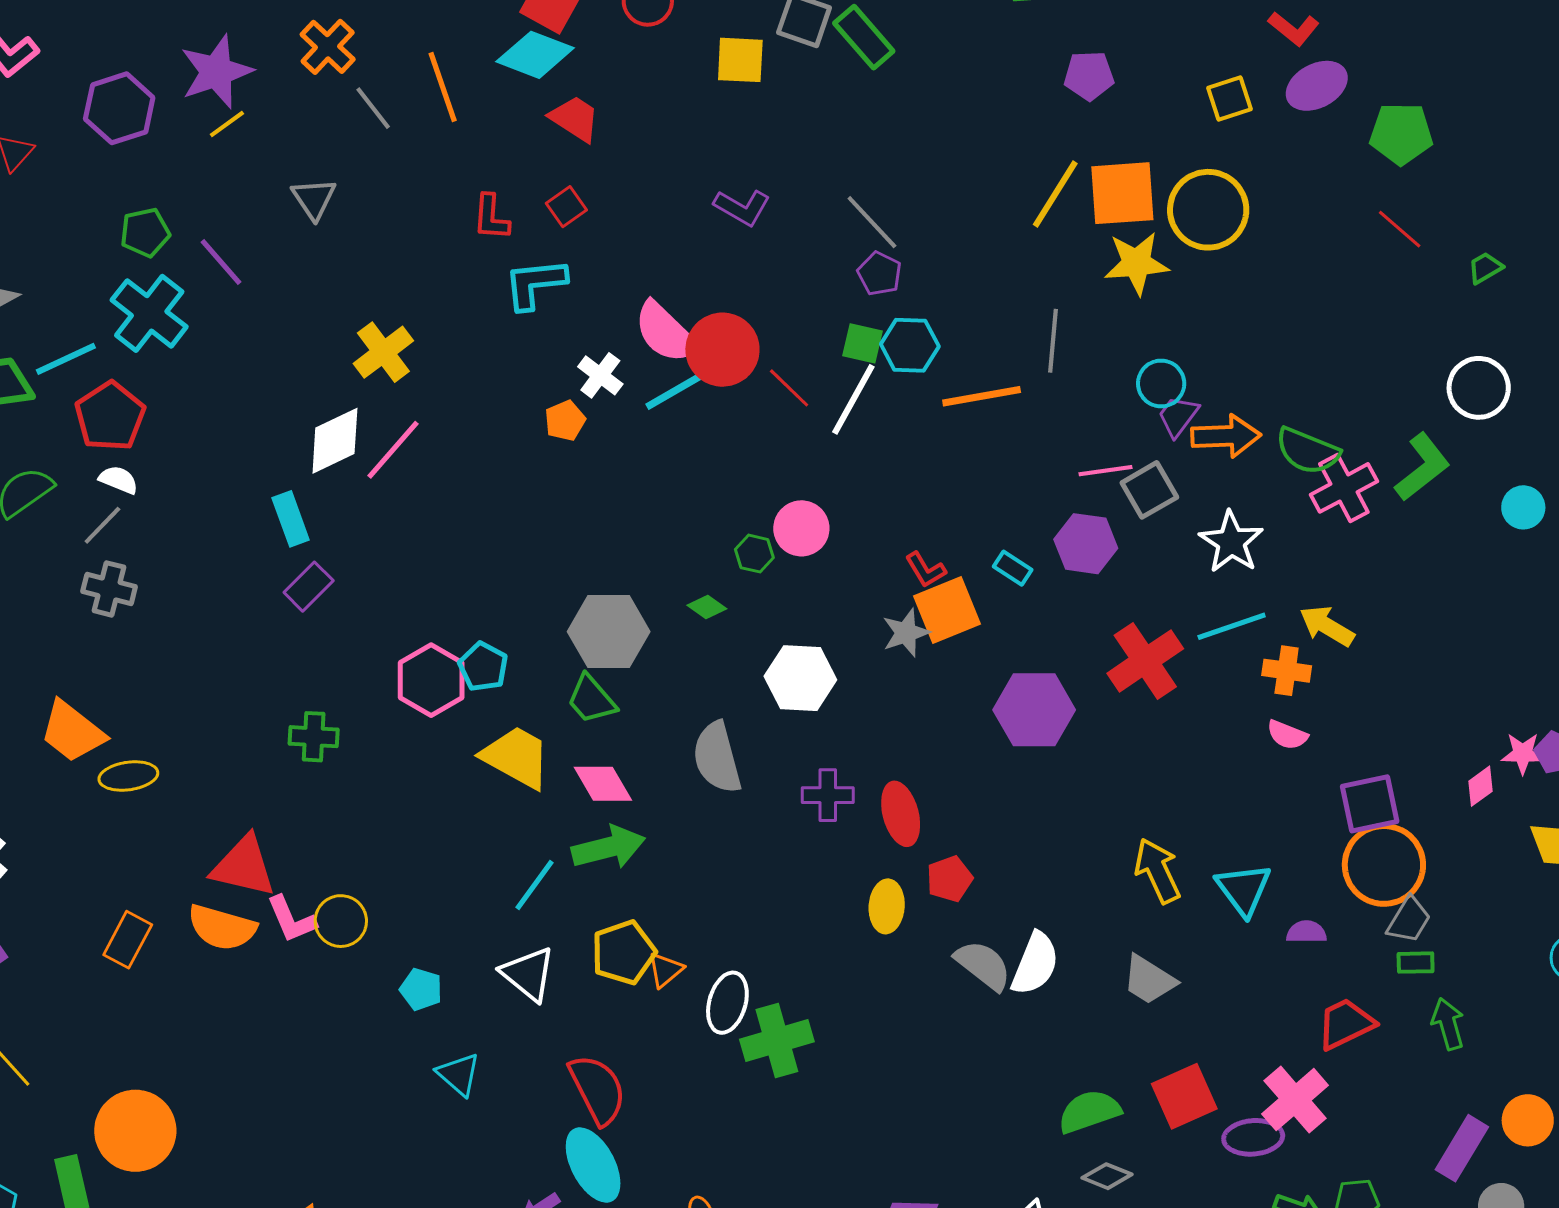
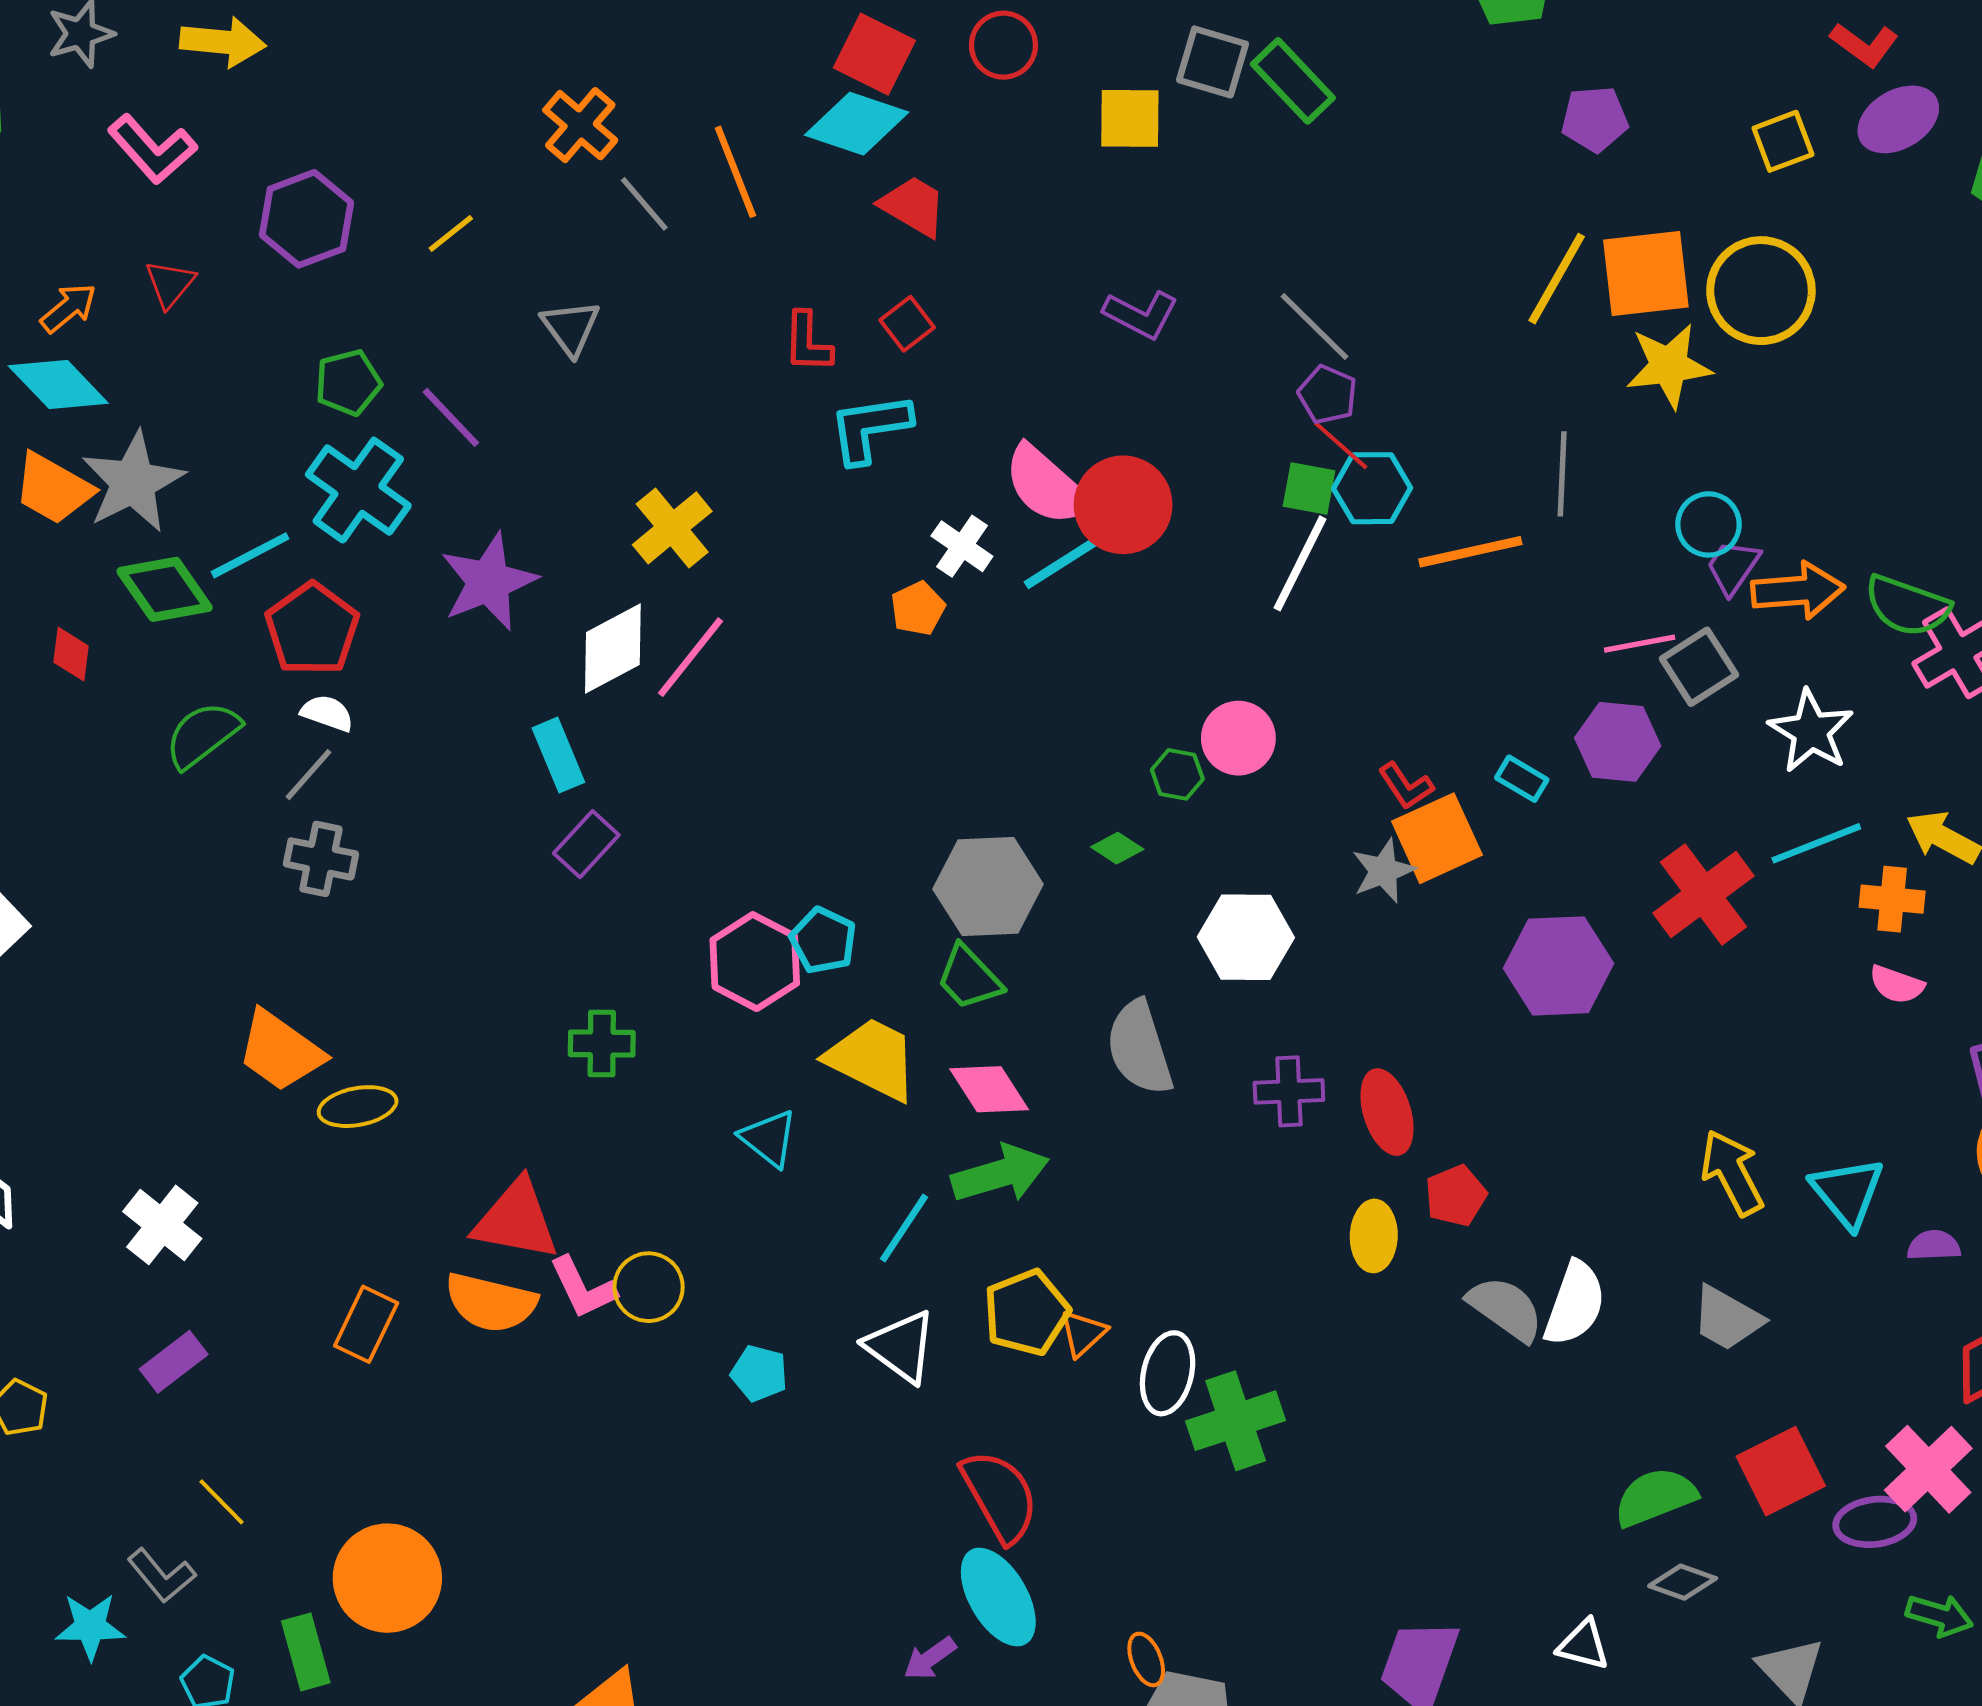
purple star: (216, 72) -> (489, 582), moved
red line: (789, 388) -> (1341, 445), moved
cyan triangle: (459, 1074) -> (769, 1138), moved

